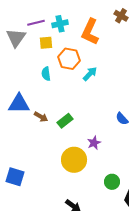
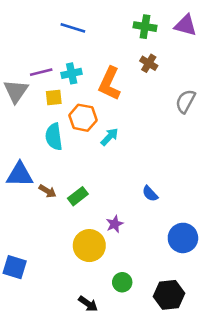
cyan semicircle: (46, 74) -> (54, 137), size x1.5
green circle: (112, 182) -> (122, 282), moved

